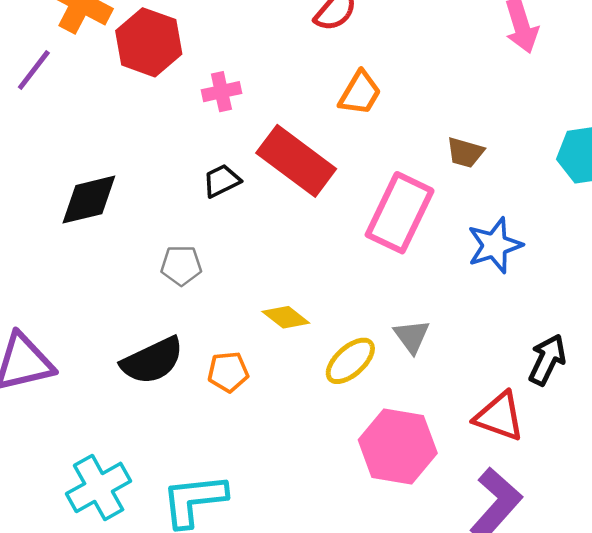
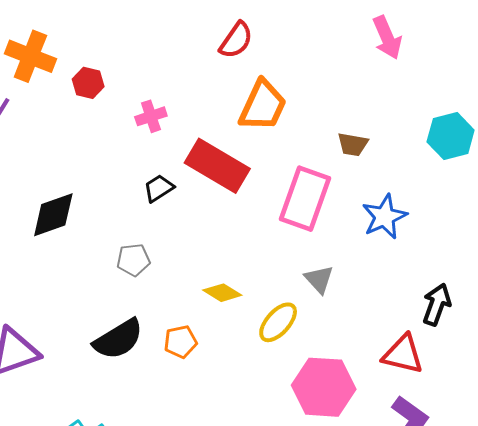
red hexagon: (149, 42) -> (88, 83), size x0.6
orange trapezoid: (360, 93) -> (263, 106), size x1.4
gray triangle: (412, 336) -> (319, 279), moved

